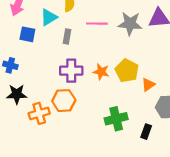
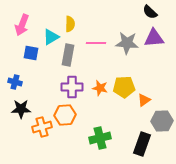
gray rectangle: (67, 36) -> (68, 55), size x1.5
yellow pentagon: (127, 71) -> (124, 87), turned -30
green cross: (116, 119) -> (100, 138), moved
black rectangle: (146, 132) -> (142, 144), size x1.6

